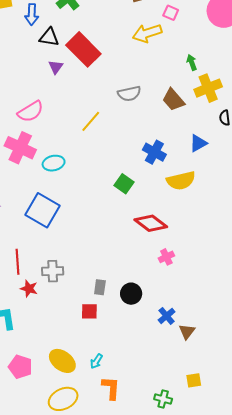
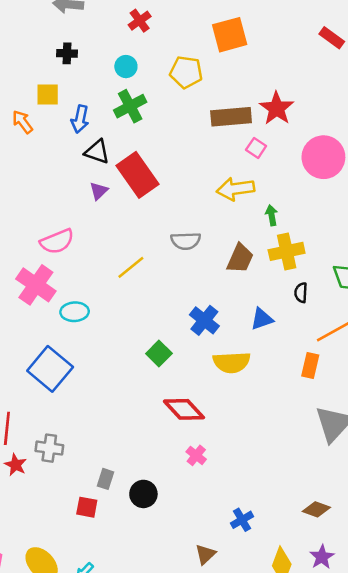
yellow arrow: (147, 33) -> (235, 189), moved
brown trapezoid: (173, 100) -> (240, 258), turned -125
pink cross: (166, 257) -> (196, 455), turned -35
blue cross: (167, 316) -> (242, 520), moved

